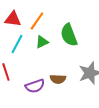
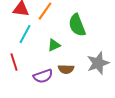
green triangle: (42, 42) -> (54, 45), moved

